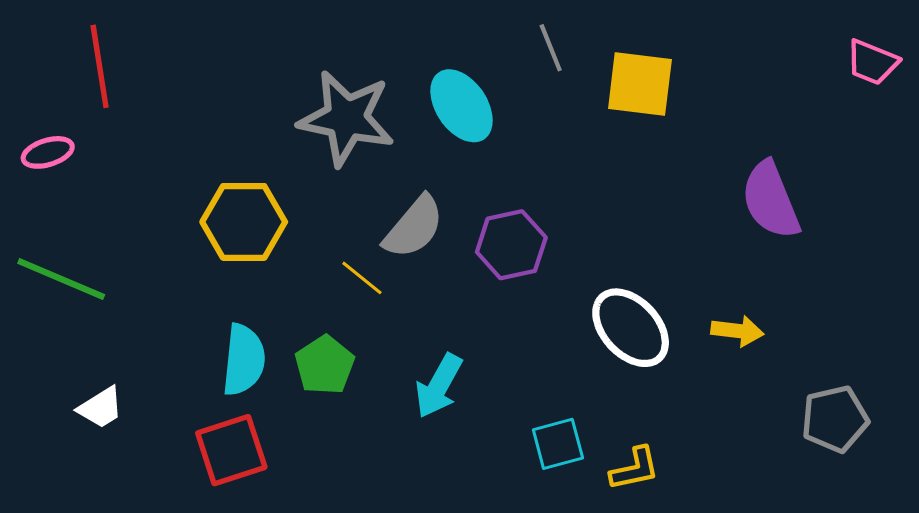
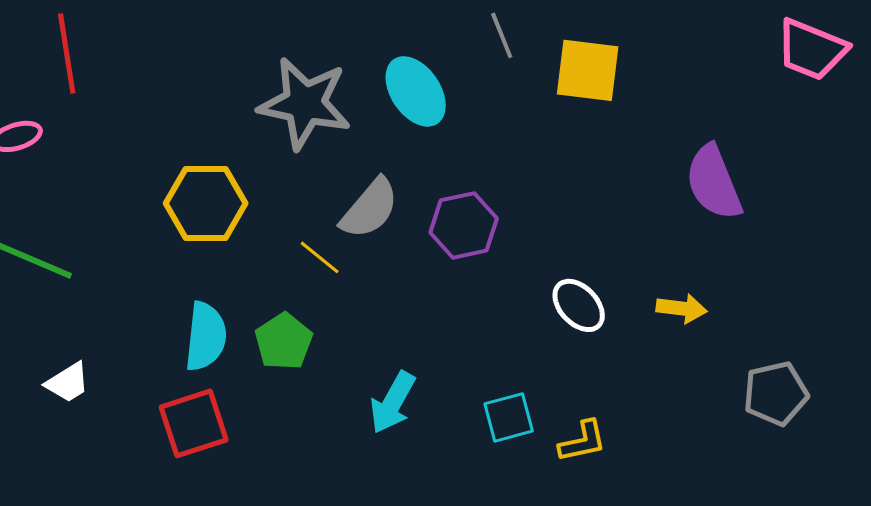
pink trapezoid: (872, 62) -> (812, 49), size x1.4
white ellipse: (631, 328) -> (579, 305), size x0.7
cyan arrow: (439, 386) -> (393, 402), moved

